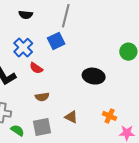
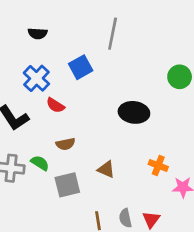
gray line: (66, 16) -> (113, 34), moved
green semicircle: (18, 130) -> (40, 163), moved

